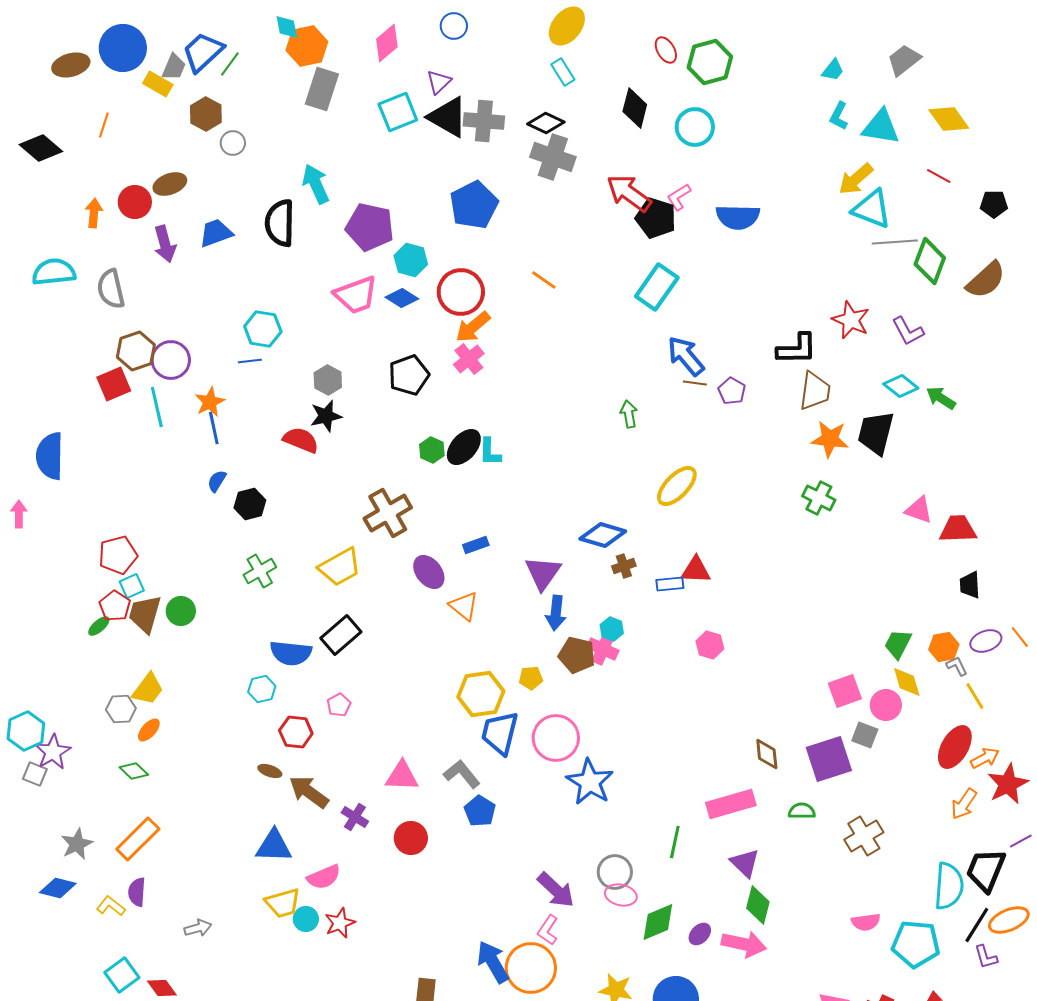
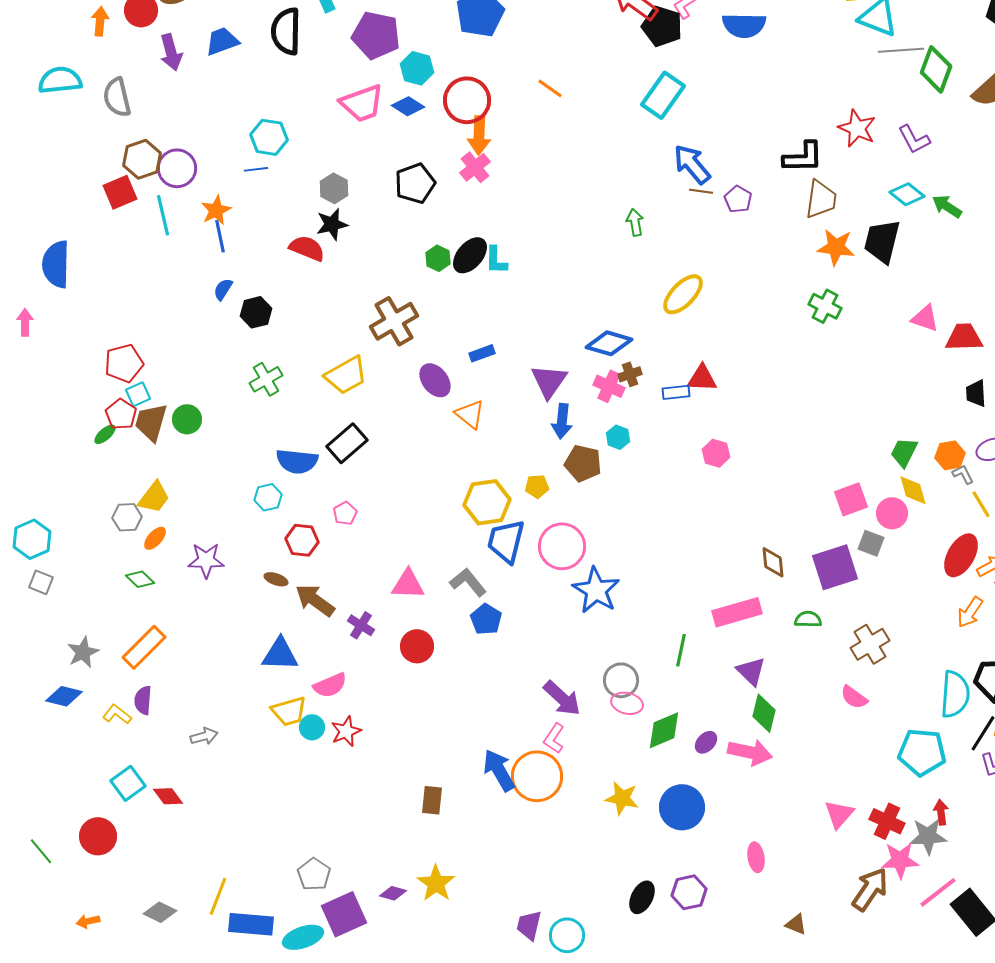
orange arrow: (473, 327) -> (479, 135), turned -48
pink cross: (603, 649) -> (609, 386), moved
purple star: (53, 752) -> (206, 560), moved, turned 30
pink semicircle: (866, 922) -> (854, 697), moved, turned 44

